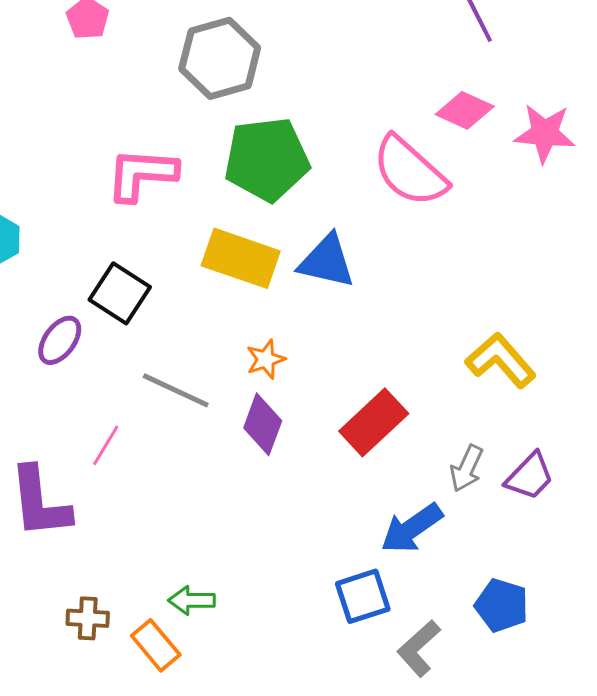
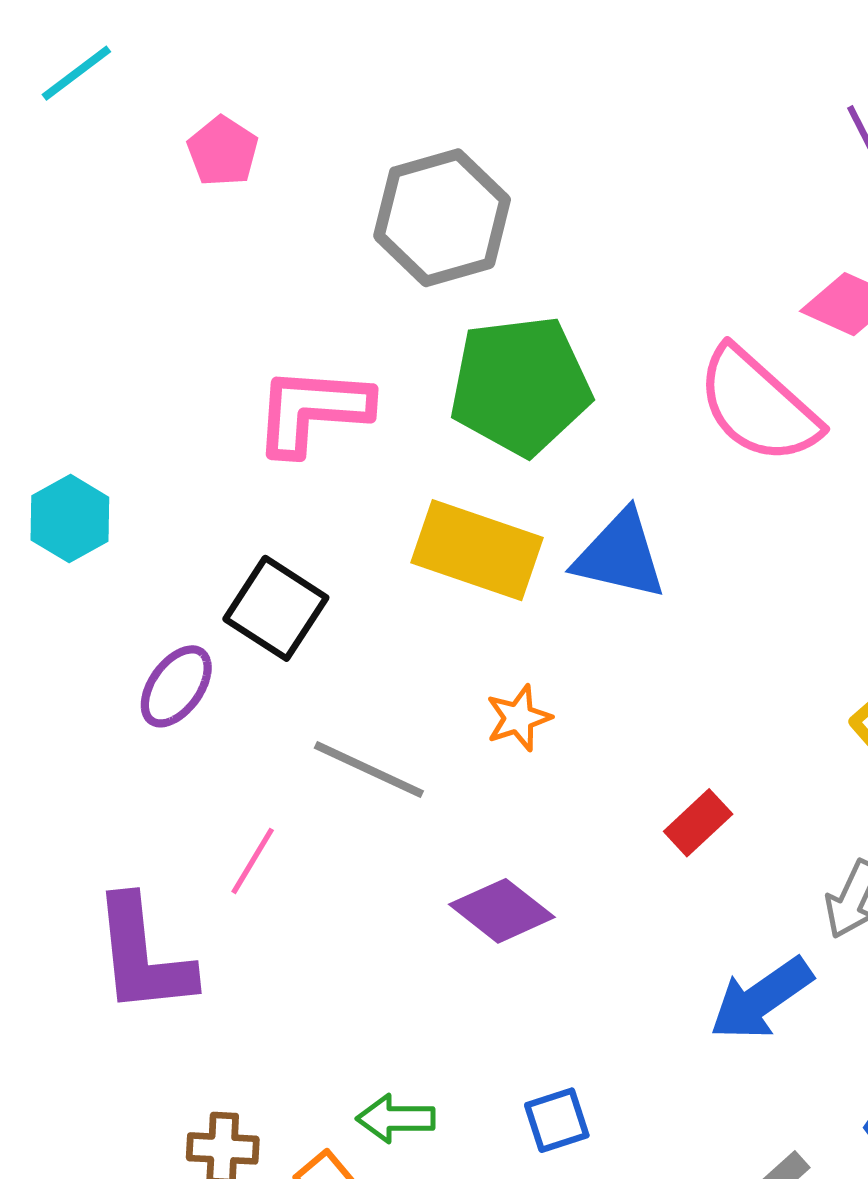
red rectangle: (374, 422) -> (698, 823), size x0.6
purple diamond: (263, 424) -> (502, 911), moved, turned -72
blue square: (363, 596) -> (557, 1120), moved, size x0.7

